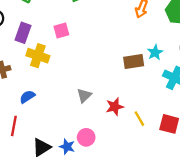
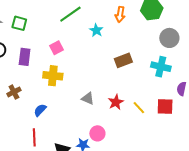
cyan star: (155, 52) -> (96, 30), moved
yellow cross: (38, 56) -> (53, 76), moved
gray triangle: (84, 96) -> (88, 98), turned -40

